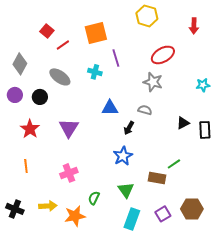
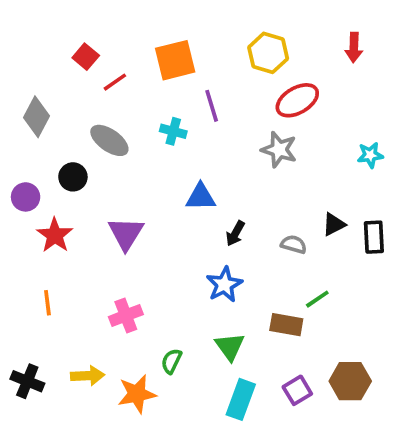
yellow hexagon: (147, 16) -> (268, 53), moved
purple circle: (15, 95) -> (26, 197), moved
gray semicircle: (145, 110) -> (294, 244), moved

